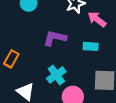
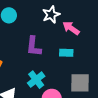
purple L-shape: (55, 38) -> (34, 46), turned -95

